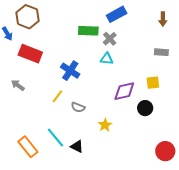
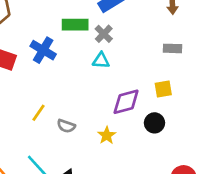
blue cross: (70, 71) -> (43, 50), moved
yellow star: (105, 125) -> (107, 135), moved

